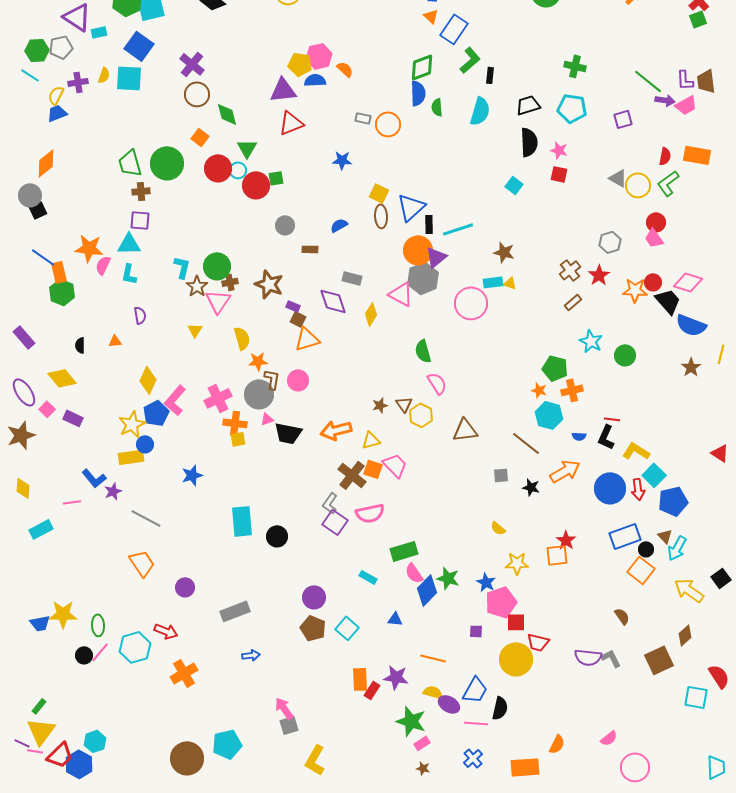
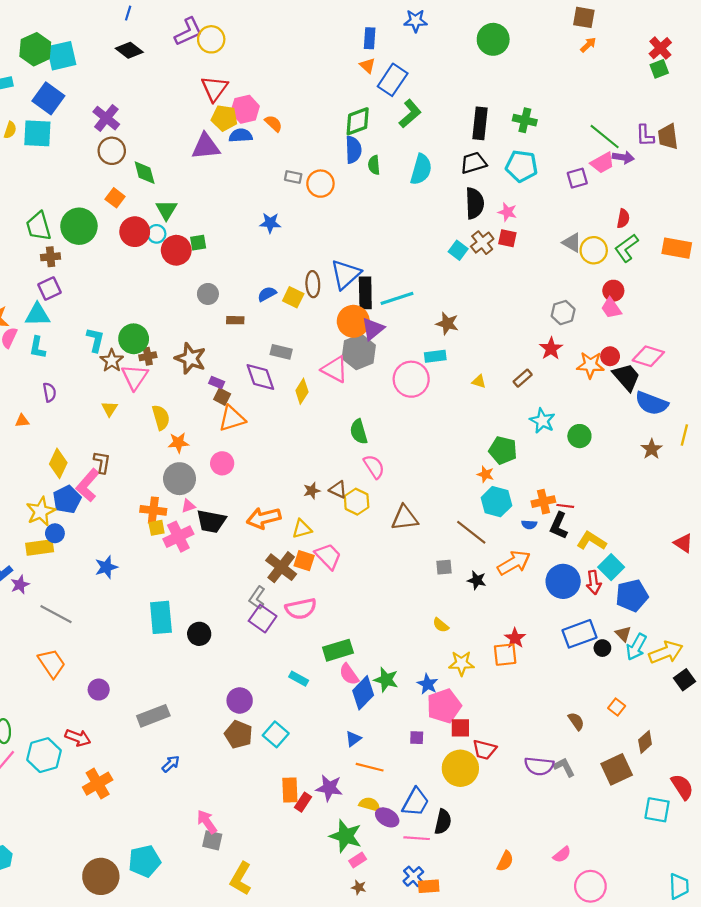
black rectangle: (490, 75) -> (480, 123), moved, size x1.8
pink trapezoid: (686, 105) -> (602, 163), moved
red triangle: (291, 123) -> (214, 89), moved, turned -32
orange rectangle: (697, 155) -> (677, 248), moved
yellow square: (379, 193) -> (293, 297), moved
purple square: (140, 220) -> (49, 288), turned -30
black rectangle: (429, 224) -> (365, 293), size x1.6
brown cross: (570, 270) -> (482, 243), moved
yellow triangle: (510, 283) -> (479, 381), moved
brown L-shape: (272, 379) -> (102, 462), moved
orange cross: (572, 390) -> (543, 502), moved
pink cross: (218, 398) -> (178, 537), moved
brown triangle: (404, 404) -> (338, 490), turned -30
orange square: (641, 570) -> (617, 707), moved, size x0.6
yellow arrow: (689, 590) -> (666, 652), moved, turned 124
blue triangle: (395, 619) -> (353, 739), moved, turned -42
blue arrow: (251, 655) -> (171, 764), turned -36
gray square: (289, 725) -> (212, 840), turned 30
orange rectangle: (525, 767) -> (429, 886), moved, size x0.7

